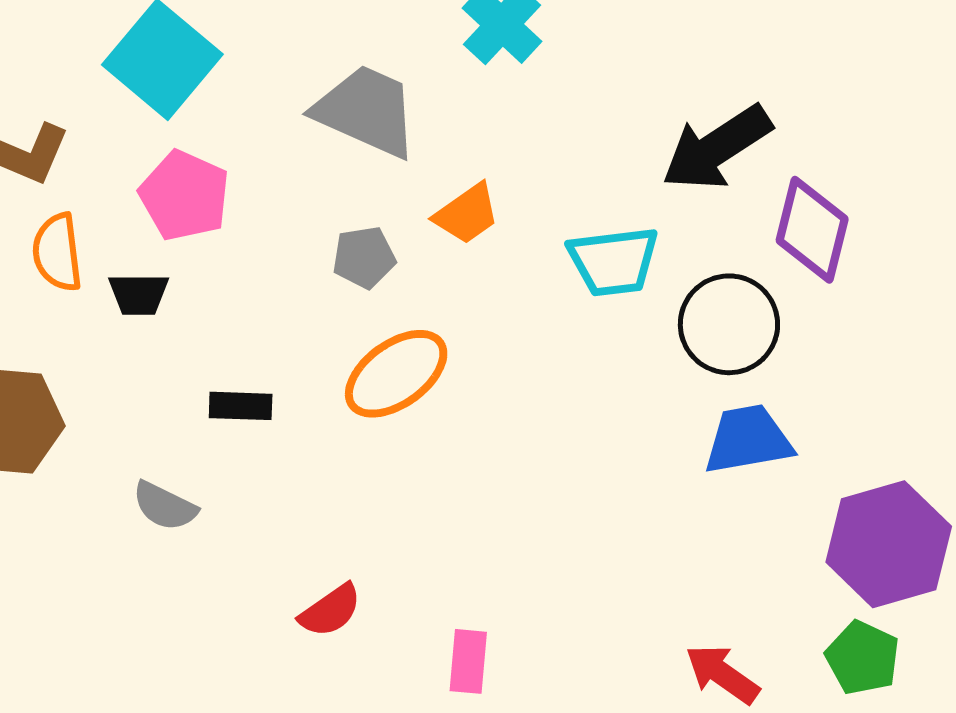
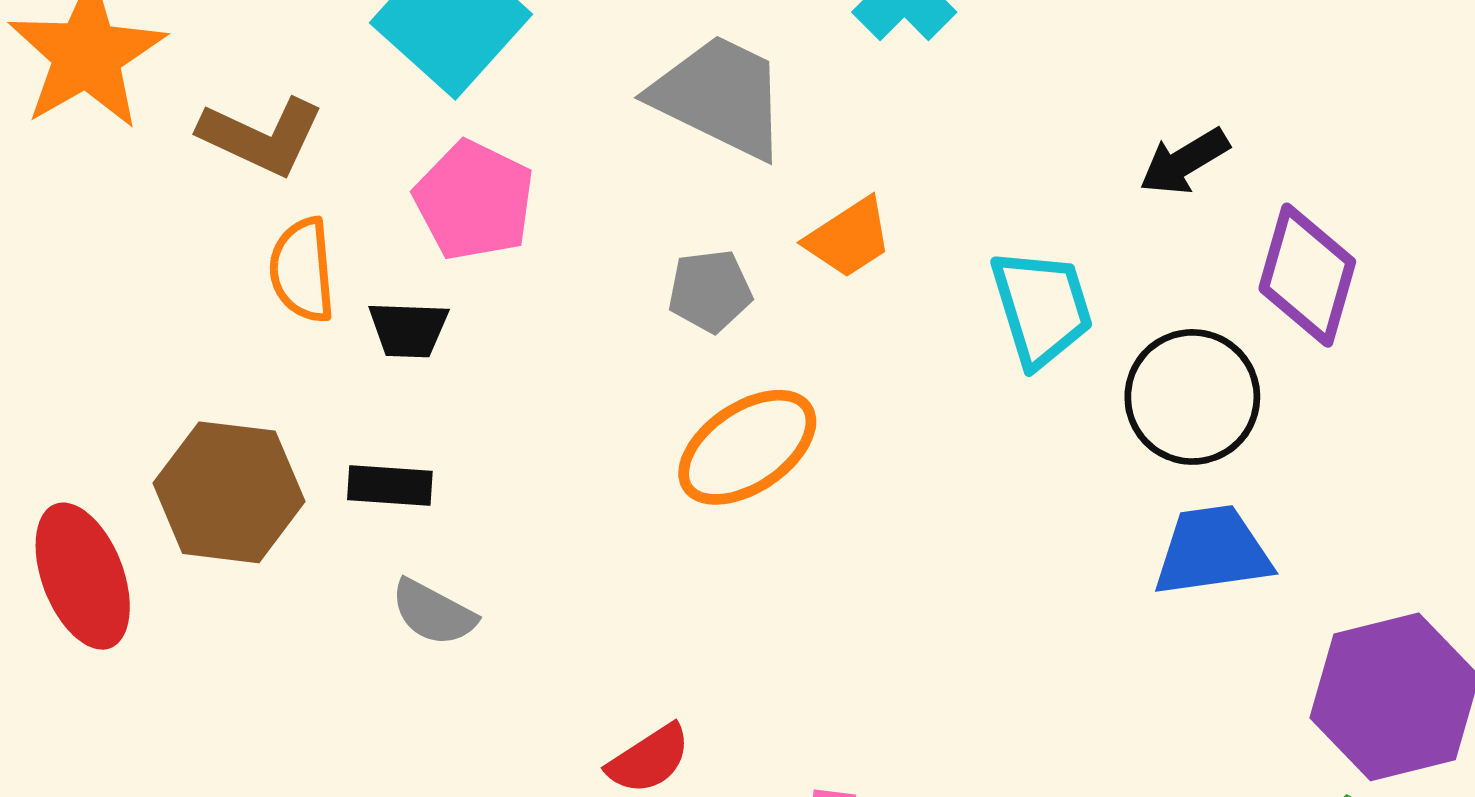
black arrow: (717, 148) -> (1184, 161), size x0.6
cyan trapezoid: (614, 261) -> (1042, 308), turned -102
black rectangle: (241, 406) -> (390, 486), moved

